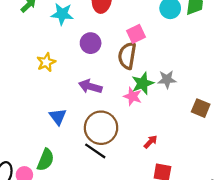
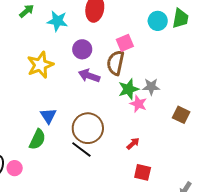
yellow star: (46, 62) -> (40, 65), size x1.5
purple arrow: (90, 86) -> (89, 76), moved
pink star: (133, 96) -> (138, 104), moved
green semicircle: (46, 160) -> (37, 139), moved

